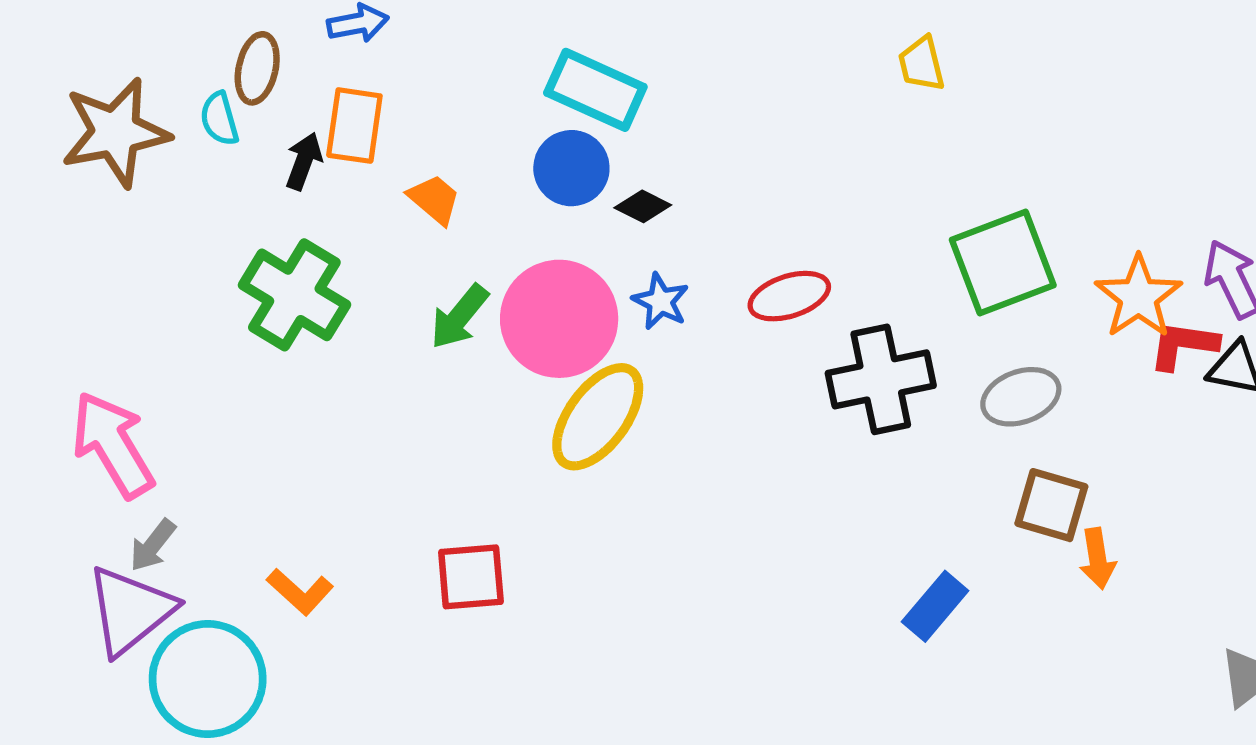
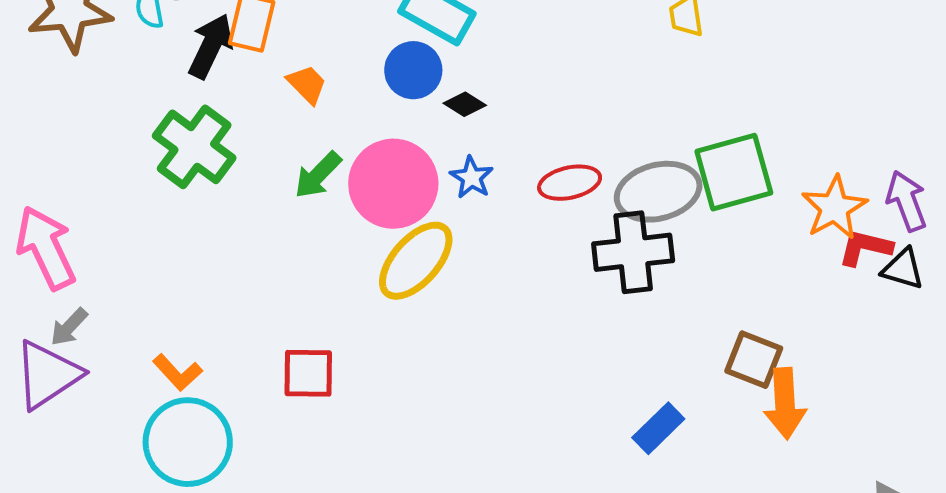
black arrow: (304, 161) -> (211, 46), size x1.5
gray ellipse: (1021, 397) -> (658, 192), moved, size x1.4
orange arrow: (1098, 559) -> (785, 403), size x1.5
cyan circle: (208, 679) -> (188, 442), moved

